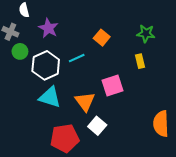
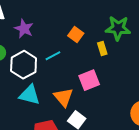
green star: (146, 34) -> (118, 28), size x1.4
yellow rectangle: (140, 61) -> (102, 49), moved

